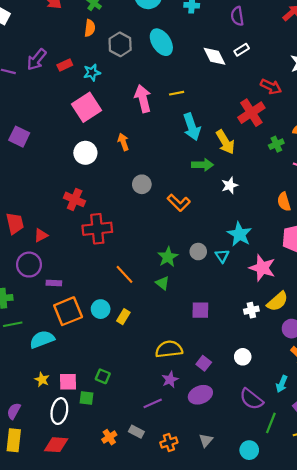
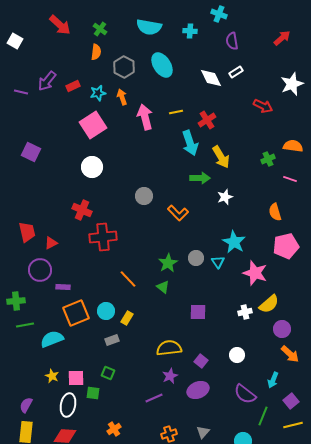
red cross: (251, 113) -> (207, 120), moved, size x0.7
orange arrow: (123, 142) -> (122, 97), moved
gray rectangle: (136, 432) -> (112, 340), moved, turned -48

